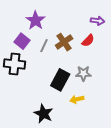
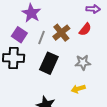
black rectangle: (60, 80) -> (49, 63), moved

